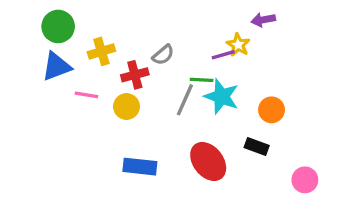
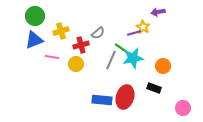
green line: (202, 80) -> (121, 48), turned 32
cyan star: (222, 96) -> (133, 58), turned -30
red ellipse: (208, 162) -> (125, 97), turned 55
blue rectangle: (140, 167) -> (102, 100), moved

